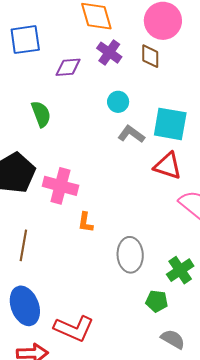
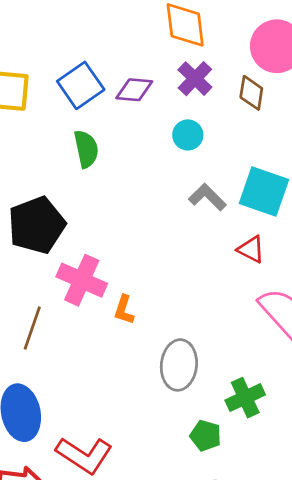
blue square: (25, 40) -> (81, 85), moved, turned -36
cyan circle: (118, 102) -> (188, 135), moved
red triangle: (168, 166) -> (251, 249), size x0.7
pink cross: (60, 186) -> (82, 280), moved

